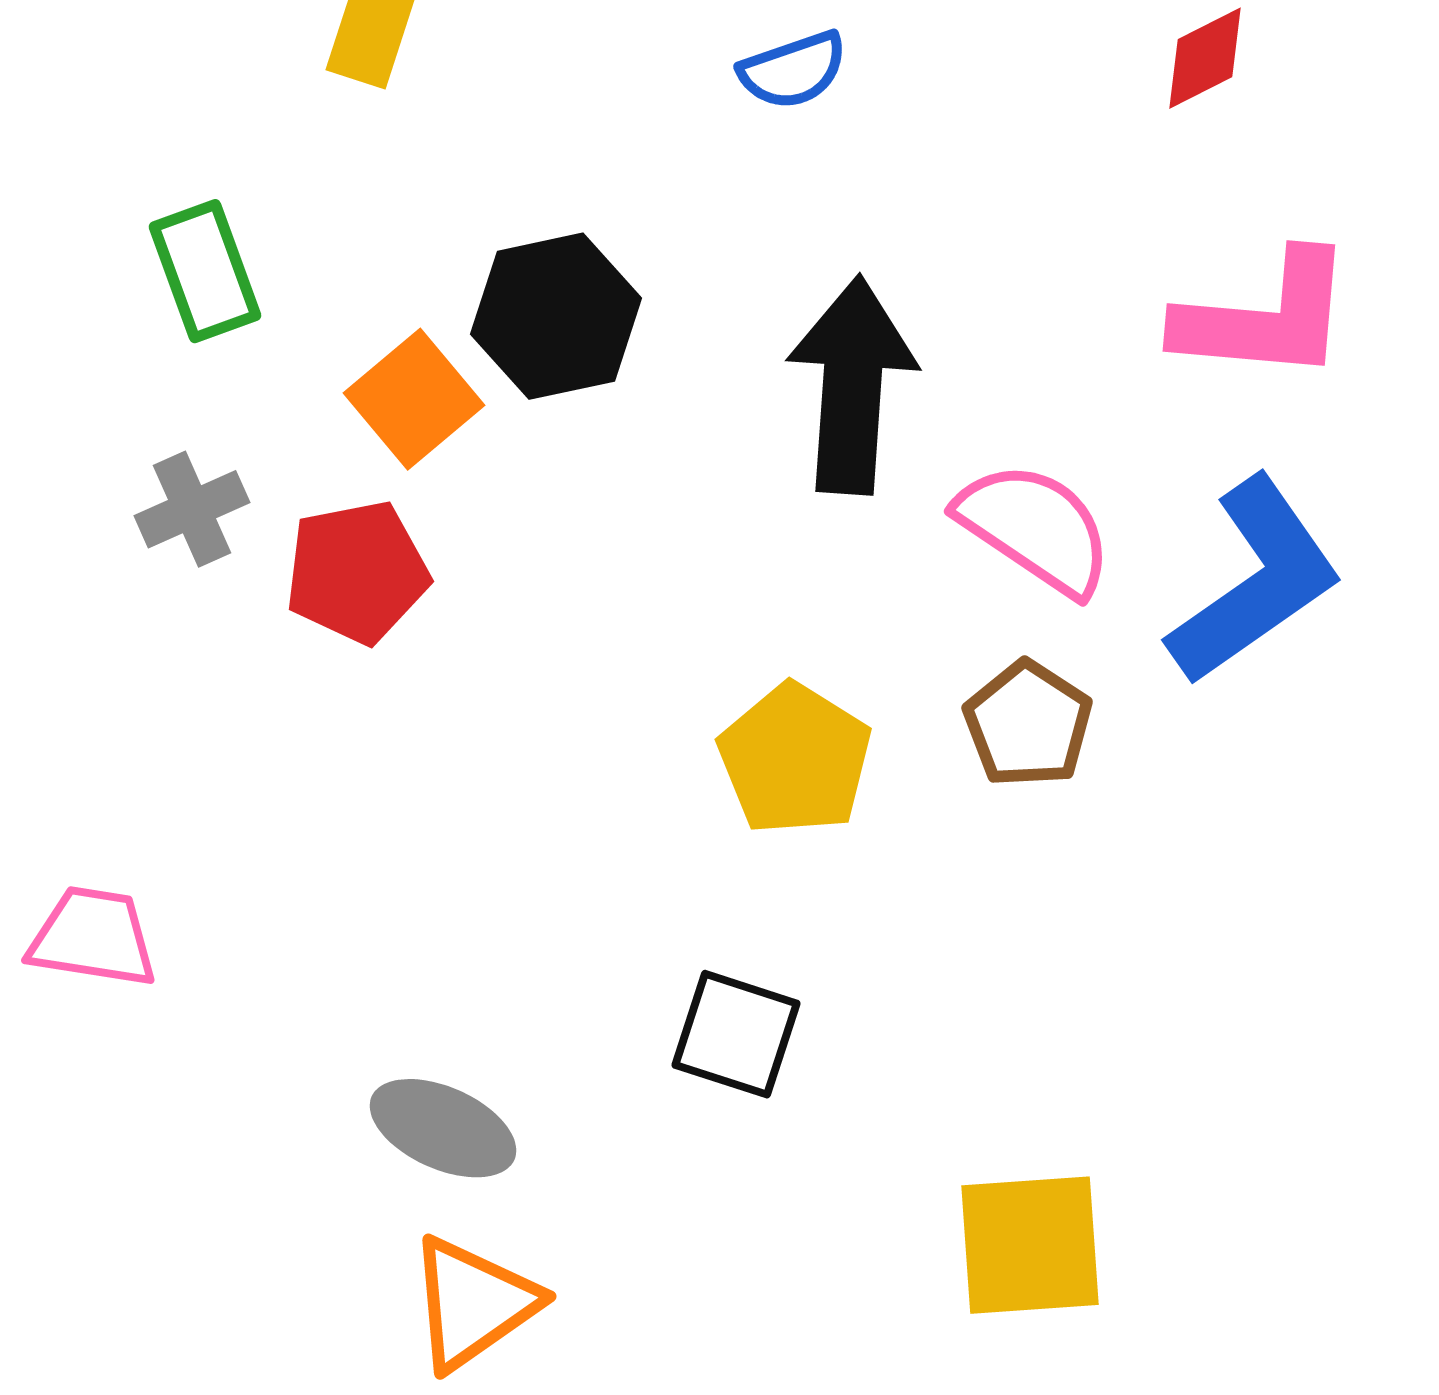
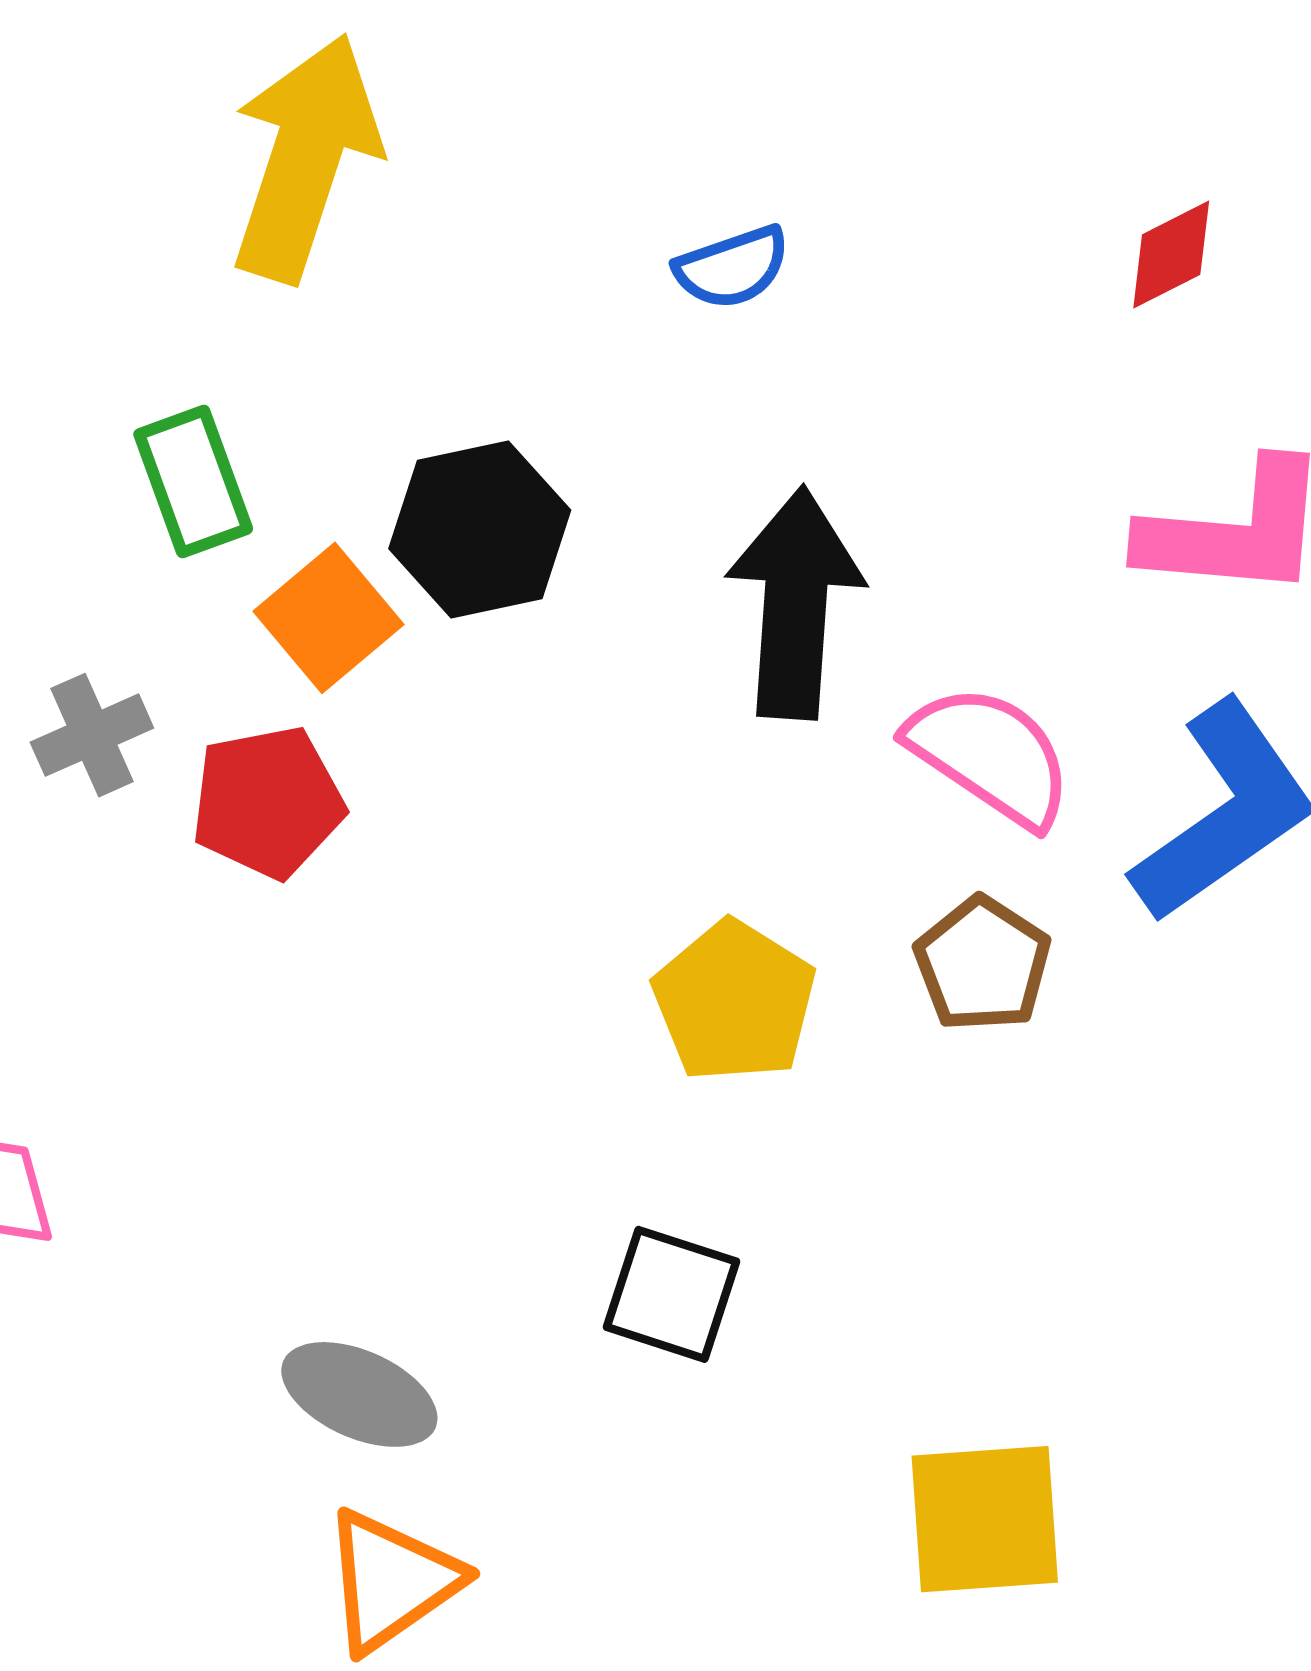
green rectangle: (205, 271) -> (193, 482), moved

